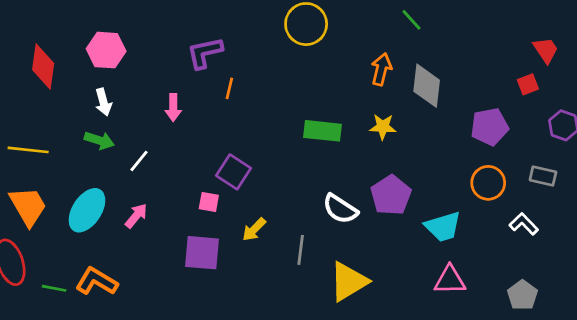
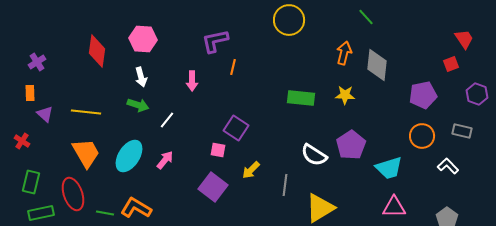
purple square: (202, 253) -> (213, 187), turned 32

